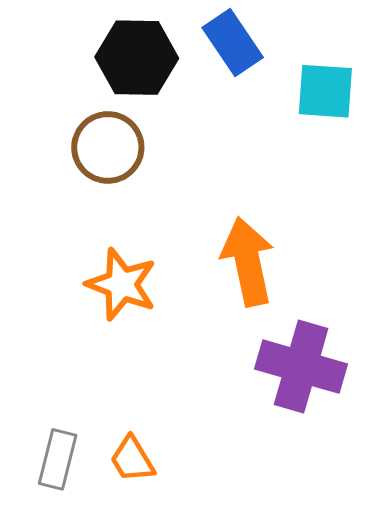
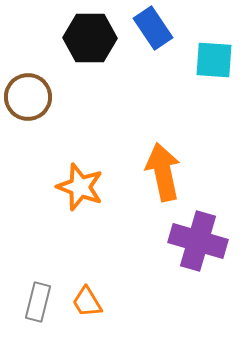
brown circle: (108, 147) -> (28, 97), moved

